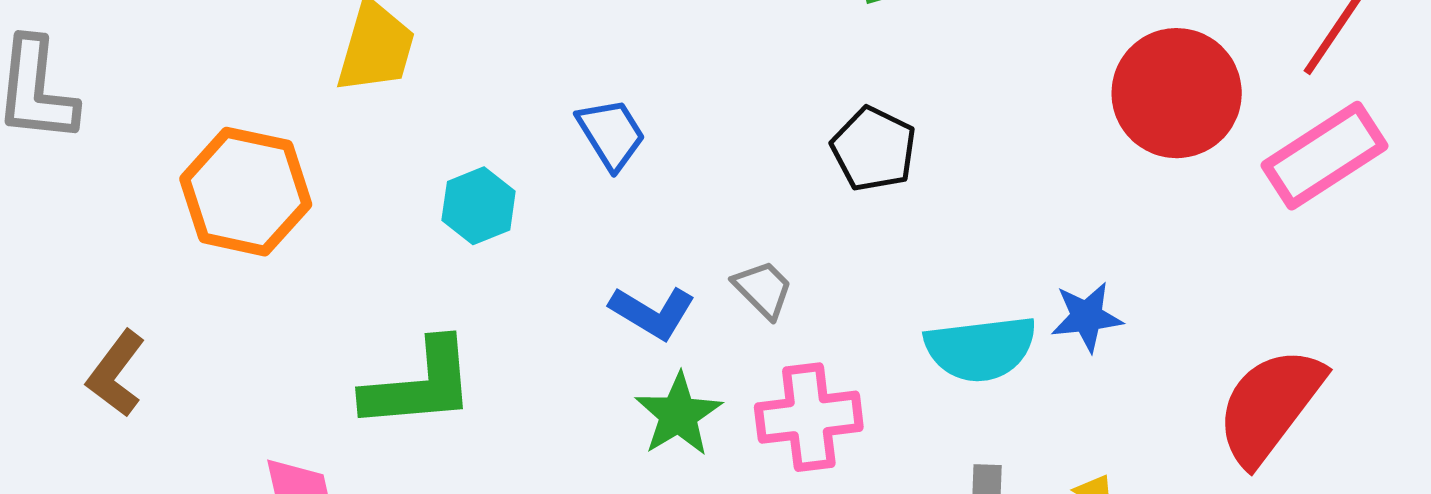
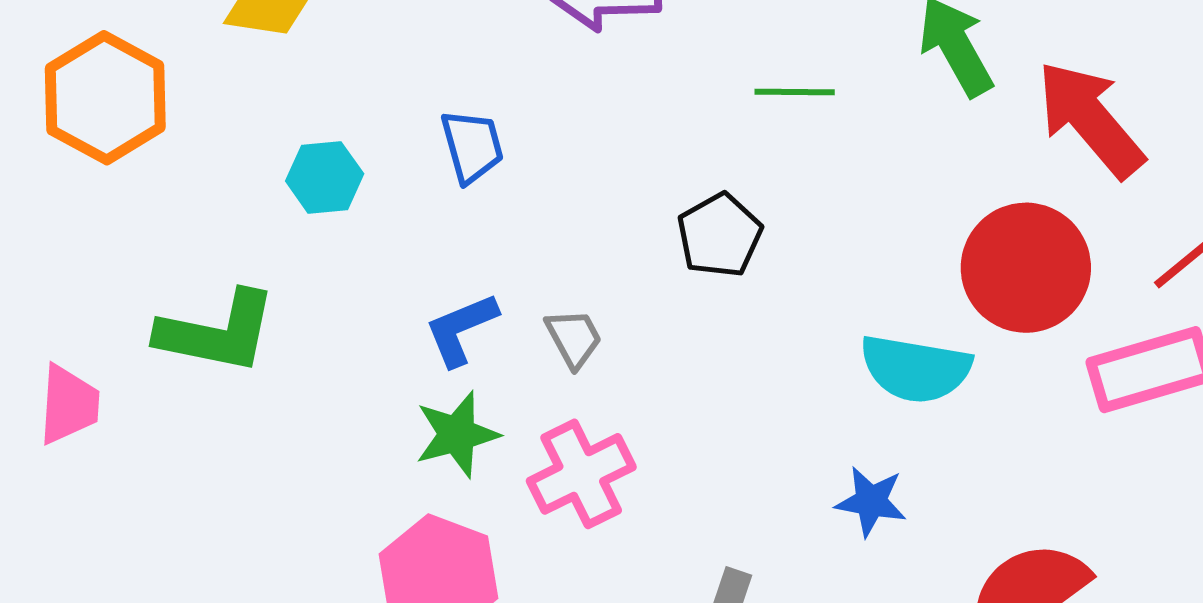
blue L-shape: (653, 312) -> (461, 329), turned 110
blue star: (1087, 317) -> (871, 501), moved
cyan semicircle: (981, 349) -> (916, 369), moved
pink cross: (809, 417) -> (581, 474), turned -36

